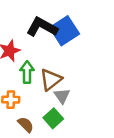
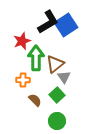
black L-shape: (42, 27) -> (48, 22), turned 120
green arrow: (27, 72) -> (36, 58), size x1.4

